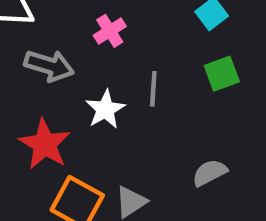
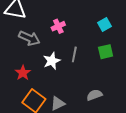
red star: (45, 144) -> (23, 73), size x0.7

